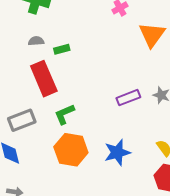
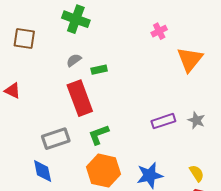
gray semicircle: (36, 41) -> (74, 60), turned -35

